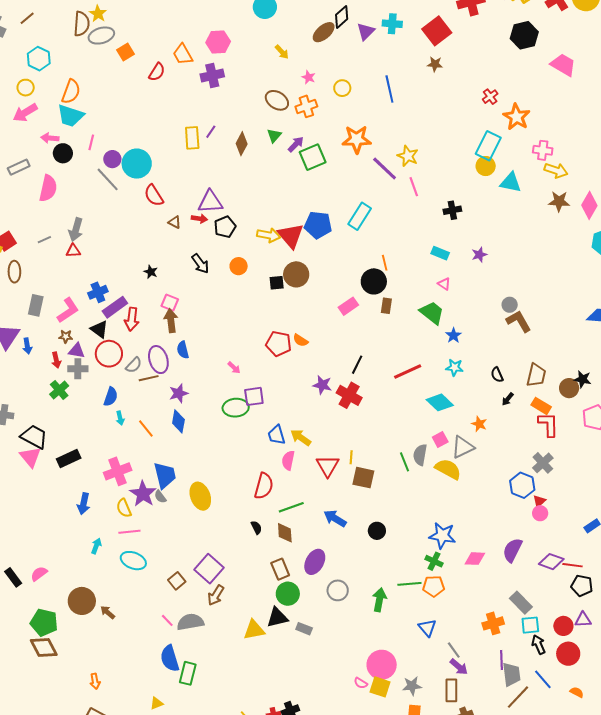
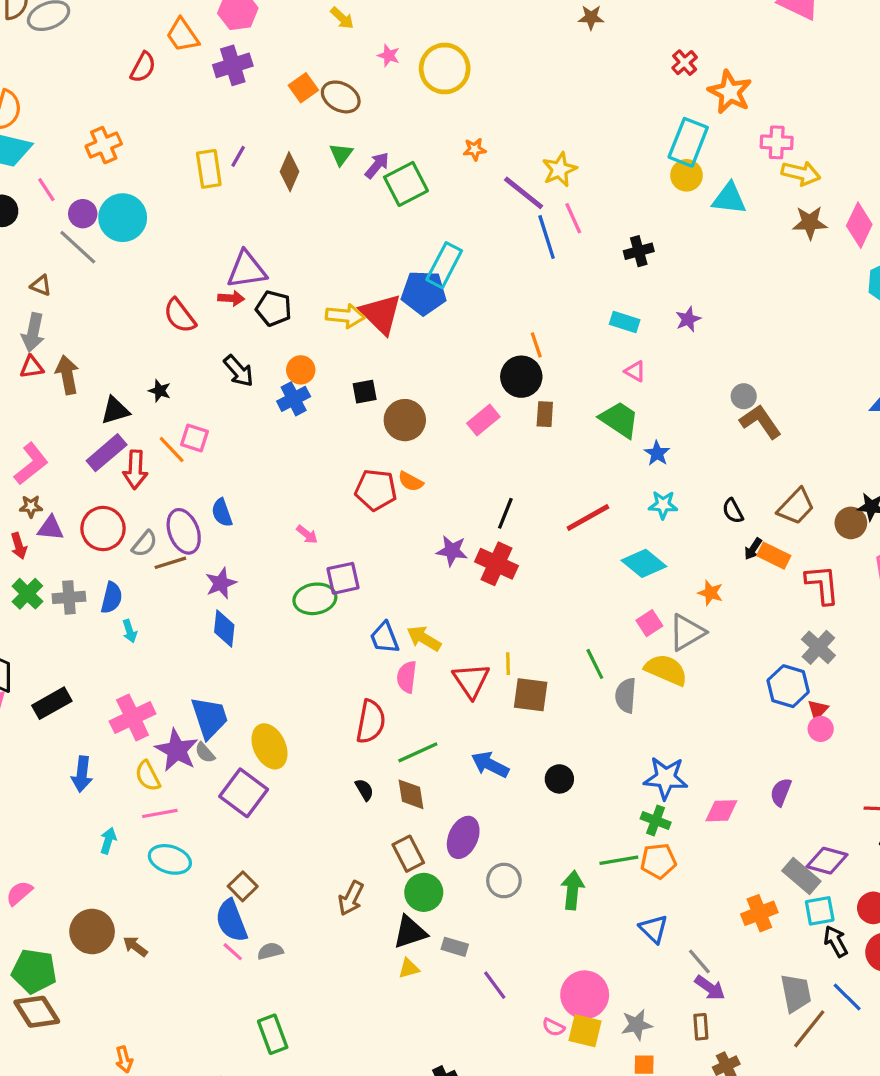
orange square: (125, 52) -> (303, 88), moved
yellow circle: (342, 88) -> (445, 69), size x1.8
blue line: (389, 89) -> (547, 237), moved
orange cross: (306, 106) -> (104, 145), moved
orange star: (357, 139) -> (475, 149), size x0.5
pink line: (91, 142) -> (46, 190), turned -42
yellow star: (408, 156) -> (559, 170), turned 30
red semicircle: (154, 195) -> (180, 316), moved
cyan rectangle: (360, 216) -> (444, 265), moved
brown triangle: (175, 222) -> (41, 285), moved
black pentagon: (225, 227) -> (274, 308), turned -30
brown circle: (296, 274) -> (405, 420), moved
blue cross: (98, 292) -> (294, 399), moved
brown arrow: (171, 321) -> (67, 375), moved
black triangle: (99, 329) -> (115, 410), moved, turned -48
gray cross: (78, 369) -> (69, 597), moved
brown trapezoid: (536, 375) -> (796, 506), turned 35
orange rectangle: (541, 406) -> (774, 556), moved
orange line: (146, 428) -> (172, 450), moved
gray semicircle: (420, 455) -> (626, 695), moved
purple semicircle: (512, 550) -> (781, 792), size x0.7
purple diamond: (551, 562) -> (827, 861), moved
purple square: (209, 569) -> (244, 793), moved
brown arrow: (216, 595) -> (351, 898), moved
gray semicircle: (190, 622) -> (270, 951), size x0.6
yellow triangle: (254, 630) -> (409, 968), moved, size x0.6
blue semicircle: (170, 658) -> (231, 921), moved
purple line: (502, 660) -> (495, 985), moved, turned -30
green rectangle: (188, 673) -> (273, 1034), turned -30
brown rectangle: (451, 690) -> (701, 1027), size x0.7

